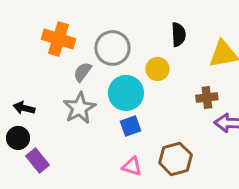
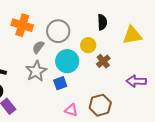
brown cross: (207, 97) -> (103, 61), moved, turned -32
blue square: (130, 126) -> (60, 83), moved

